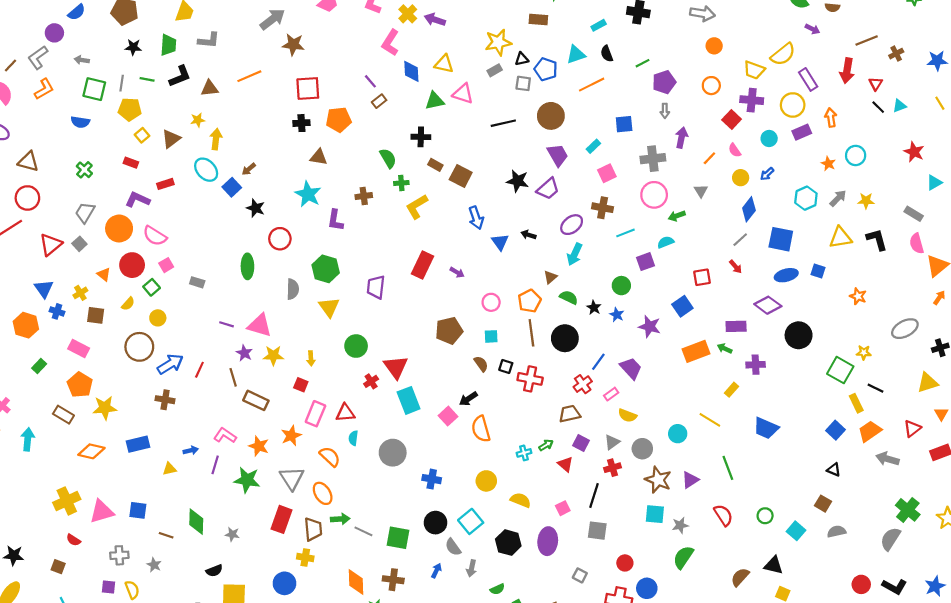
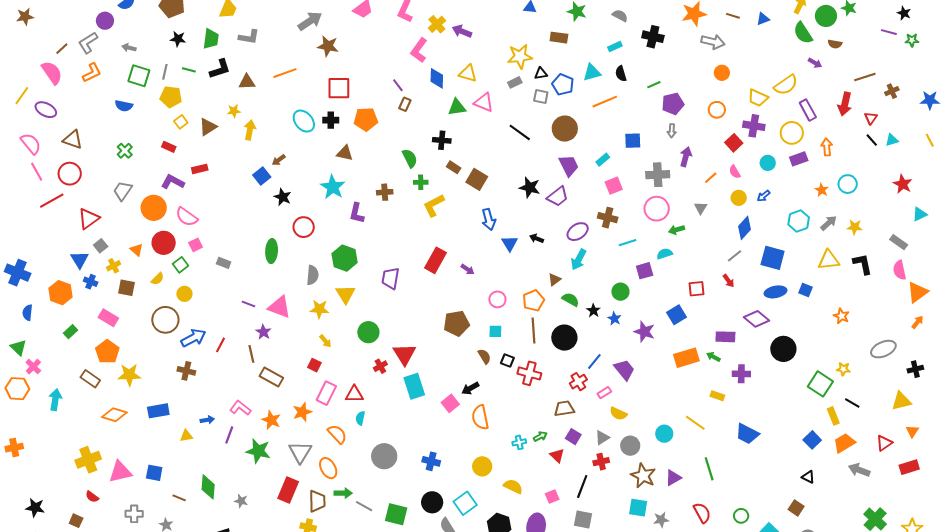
brown rectangle: (379, 101) -> (405, 104), turned -32
black line: (503, 123) -> (520, 132), turned 45
cyan ellipse: (206, 170) -> (304, 121), moved
gray square: (79, 244) -> (101, 246), moved
yellow star: (273, 356) -> (319, 309), moved
yellow arrow: (311, 358) -> (325, 341), turned -40
yellow rectangle: (731, 390) -> (717, 396), turned 64
gray circle: (393, 453) -> (384, 456), moved

